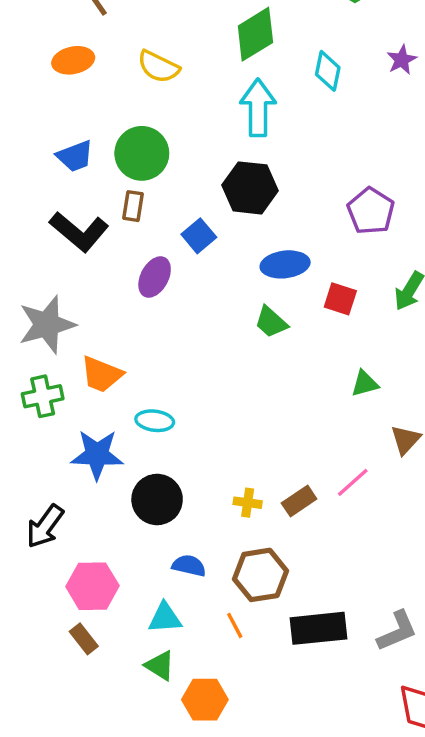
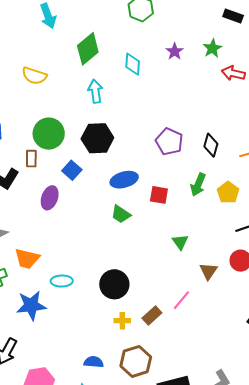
cyan arrow: (258, 108) -> (95, 91), size x0.7
green circle: (142, 153) -> (49, 134), moved
green triangle: (365, 384) -> (180, 242), turned -42
black circle: (157, 499) -> (114, 284), moved

